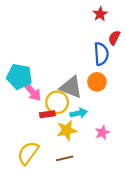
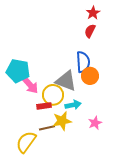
red semicircle: (114, 38) -> (90, 31), moved
blue semicircle: (101, 54) -> (83, 62), moved
brown line: (65, 158) -> (47, 128), moved

